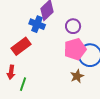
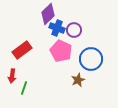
blue cross: (37, 24) -> (57, 28), moved
pink pentagon: (75, 49) -> (61, 51), moved, turned -30

